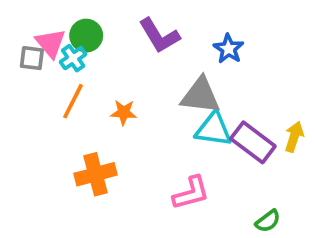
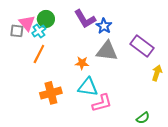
blue star: (229, 49) -> (104, 26), moved
orange star: (124, 112) -> (82, 63), moved
cyan triangle: (214, 129) -> (88, 87), moved
purple rectangle: (253, 142) -> (142, 46), moved

